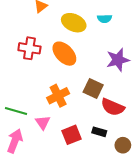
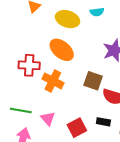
red cross: (29, 48) -> (29, 65), moved
orange cross: (58, 96) -> (53, 81), moved, turned -30

